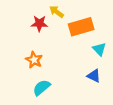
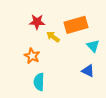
yellow arrow: (56, 12) -> (53, 37), moved
cyan semicircle: (42, 88) -> (39, 82), turned -48

